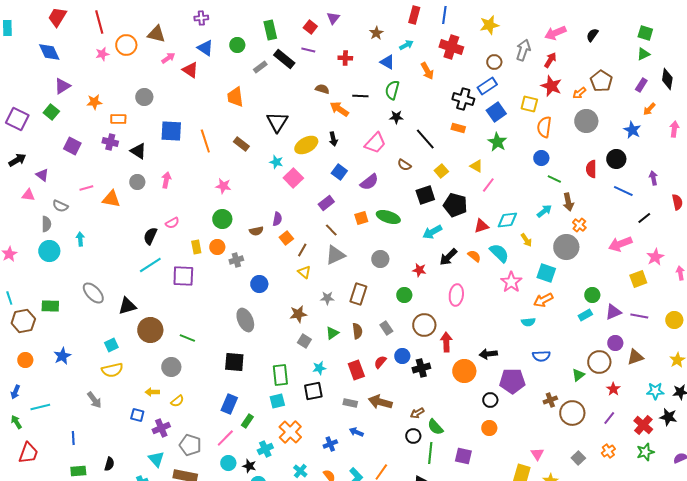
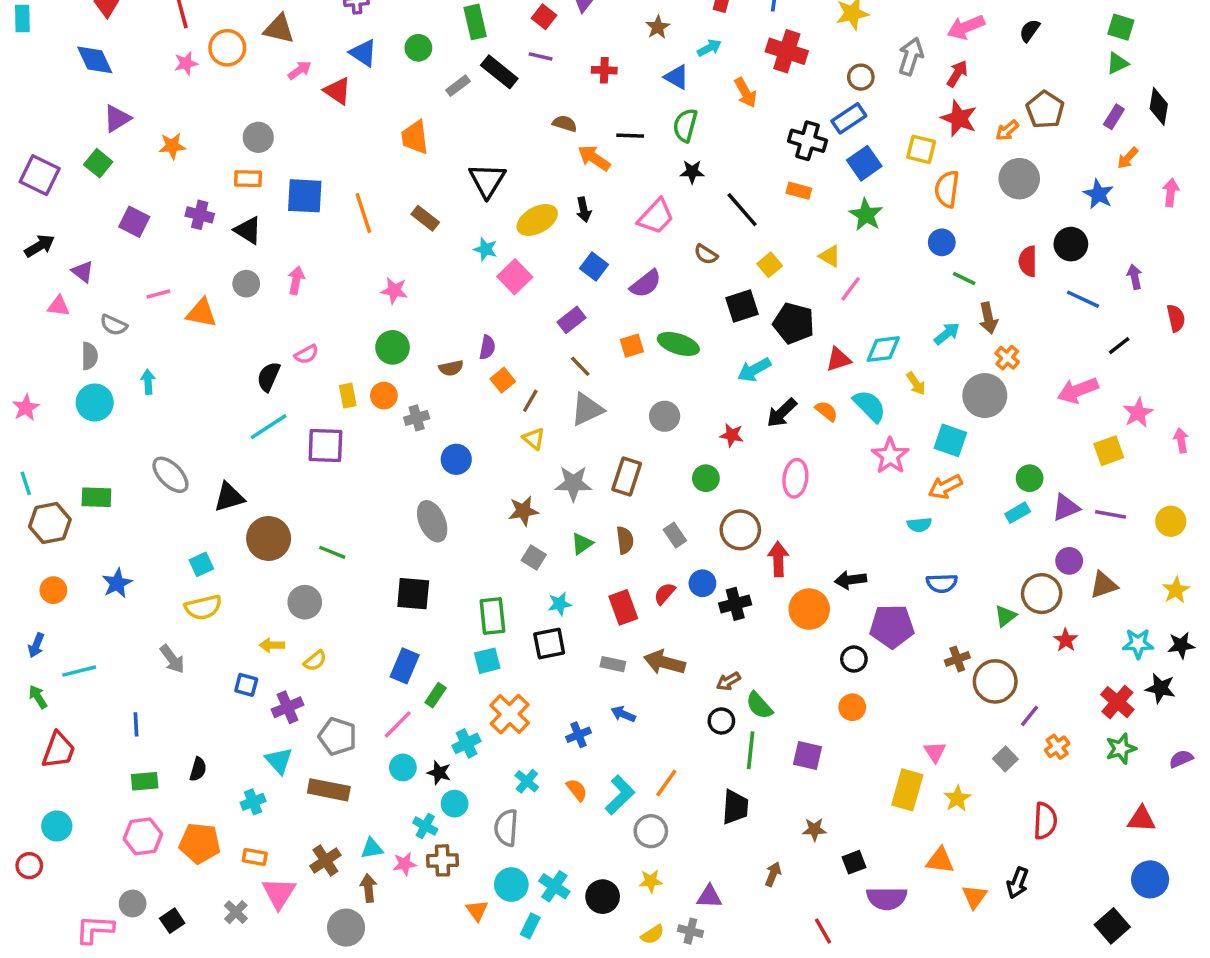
orange rectangle: (118, 119) -> (248, 179), moved
gray star: (327, 298) -> (573, 483), size x1.5
purple line: (609, 418) -> (1030, 716), moved

